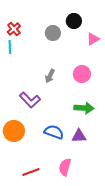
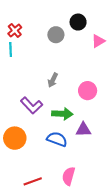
pink circle: (82, 74) -> (88, 91), moved
green arrow: (84, 108) -> (62, 114), moved
purple triangle: (79, 136) -> (83, 130), moved

